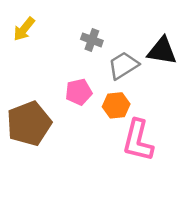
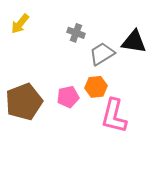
pink pentagon: (79, 92) -> (68, 97), moved

